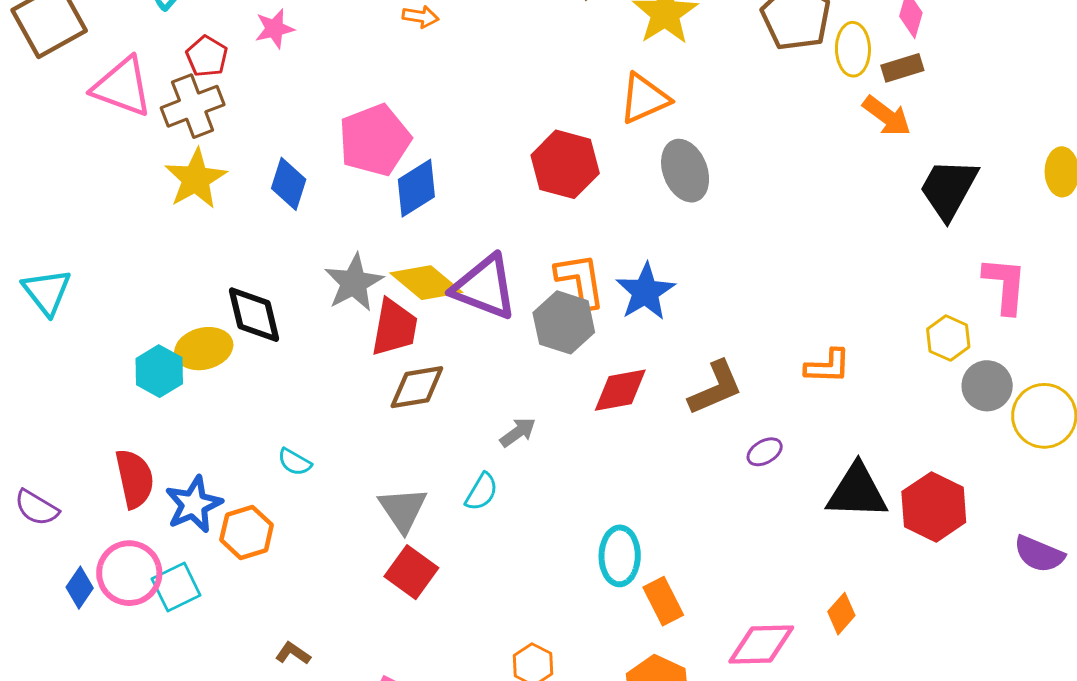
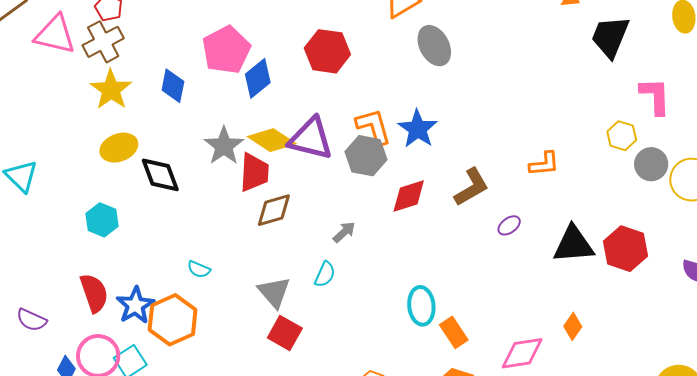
red hexagon: (565, 164) -> (327, 51), moved
yellow ellipse: (204, 349) -> (119, 148), moved
orange hexagon: (247, 532) -> (173, 320), size x1.4

